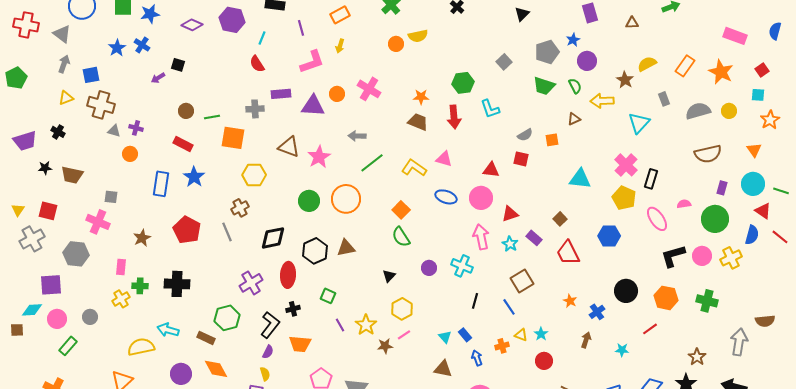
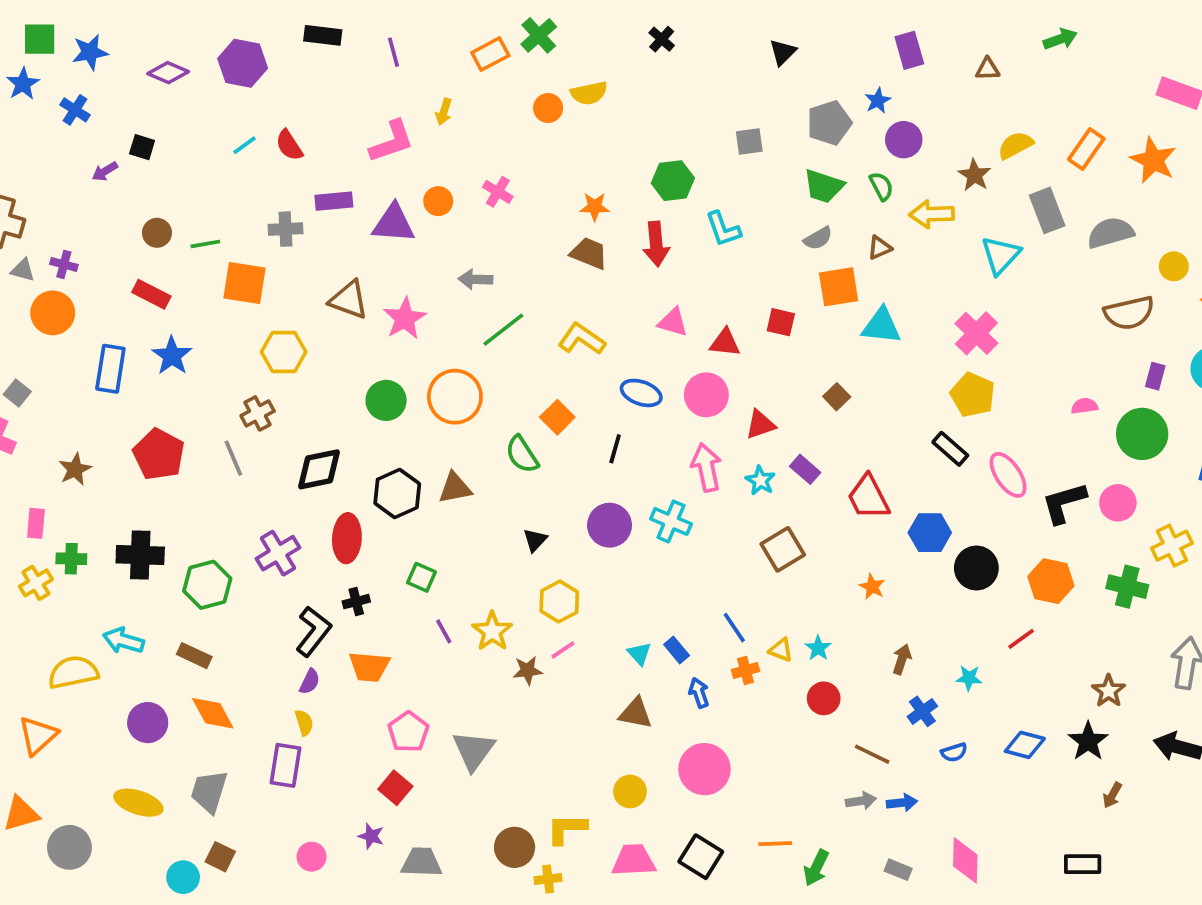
orange rectangle: (340, 15) -> (490, 54), moved
purple line: (301, 28) -> (393, 52), moved
cyan line: (262, 38) -> (244, 145), moved, turned 32
blue star: (117, 48) -> (23, 84), moved
gray square: (504, 62) -> (749, 142), turned 35
pink cross: (369, 89) -> (498, 192), size x0.7
gray rectangle: (664, 99) -> (1047, 210), size x1.6
yellow circle: (729, 111) -> (1174, 266), moved
gray semicircle: (525, 135) -> (818, 238), moved
orange square: (552, 140) -> (839, 287), size x1.6
orange circle: (130, 154) -> (53, 313), size x1.5
pink triangle: (444, 159) -> (673, 322), moved
cyan triangle: (580, 179) -> (881, 326), moved
black rectangle: (651, 179) -> (950, 449), moved, turned -66
gray square: (111, 197) -> (17, 393), turned 32
brown square: (560, 219) -> (837, 397), moved
pink ellipse: (657, 219) -> (1008, 475), moved
blue hexagon: (609, 236) -> (930, 533), moved
green semicircle: (401, 237) -> (522, 454), moved
yellow cross: (731, 258) -> (1172, 546), moved
purple circle: (429, 268) -> (610, 525), size x1.5
black line: (475, 301) -> (615, 449), moved
blue line: (509, 307) -> (734, 628), moved
blue cross: (597, 312) -> (922, 711), moved
green hexagon: (227, 318) -> (207, 585), moved

